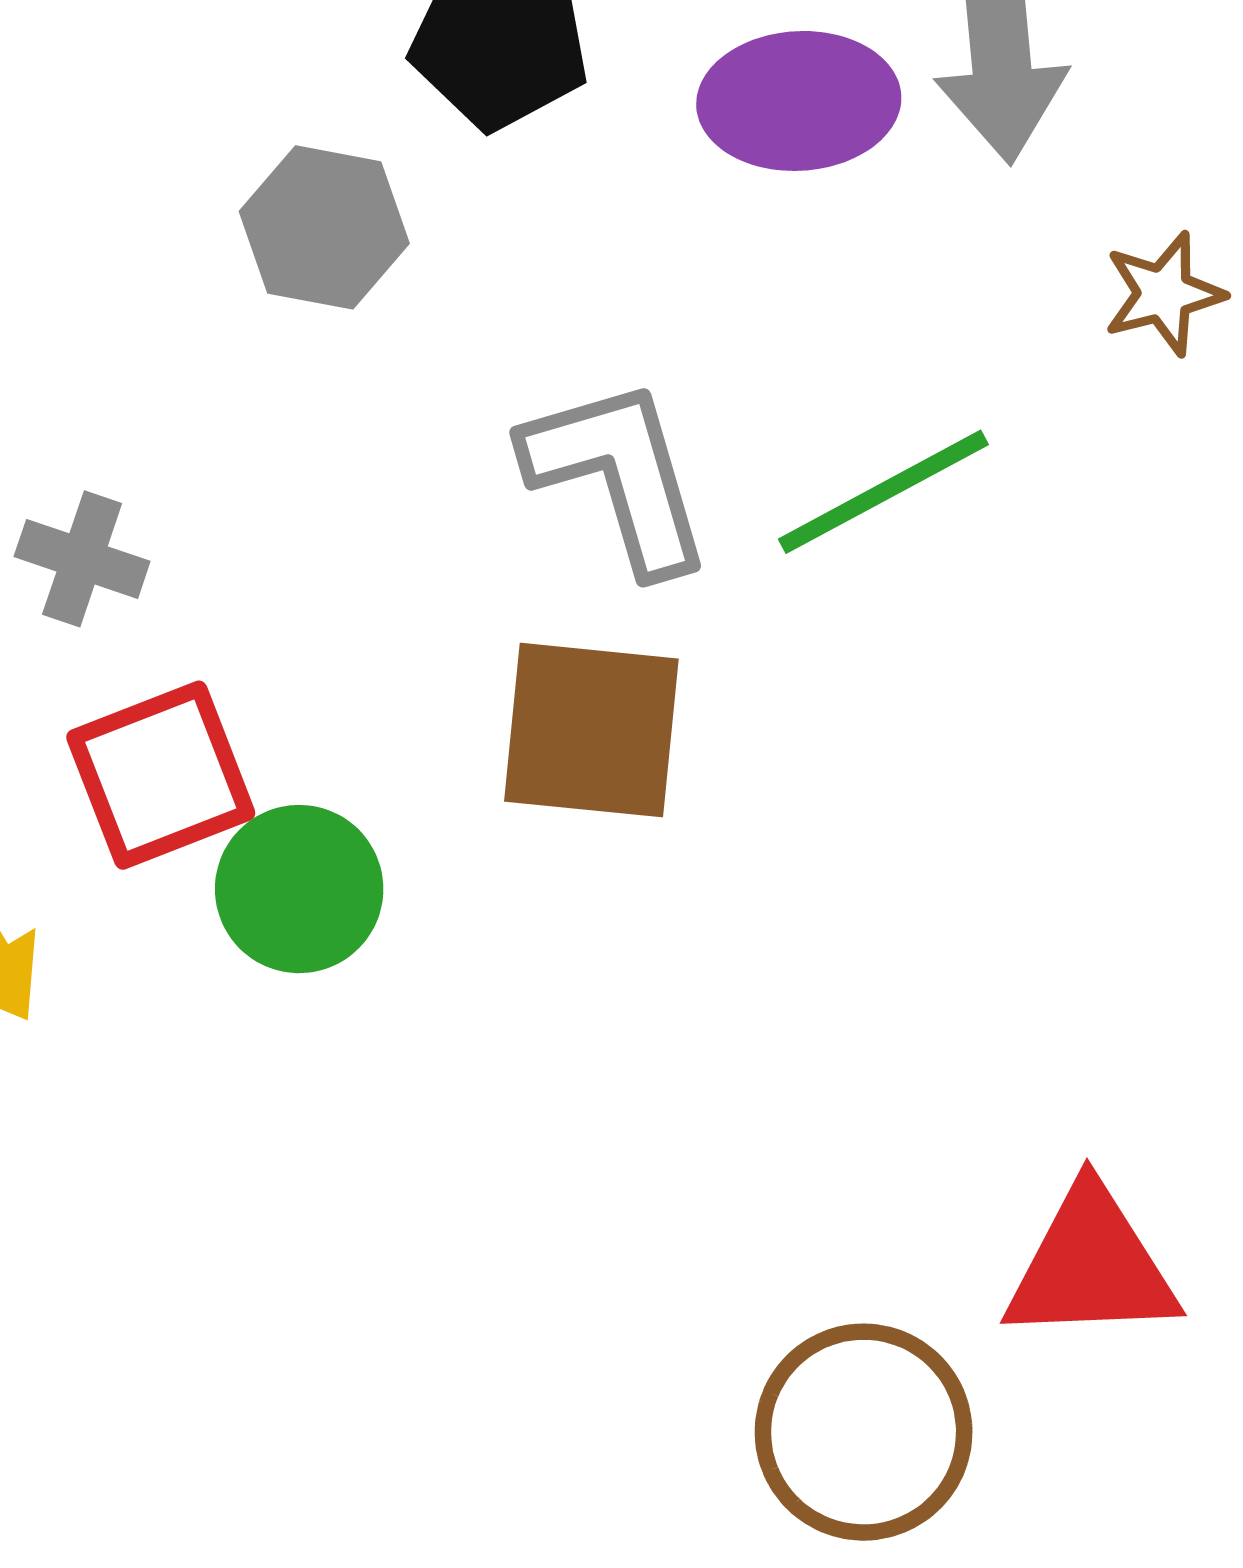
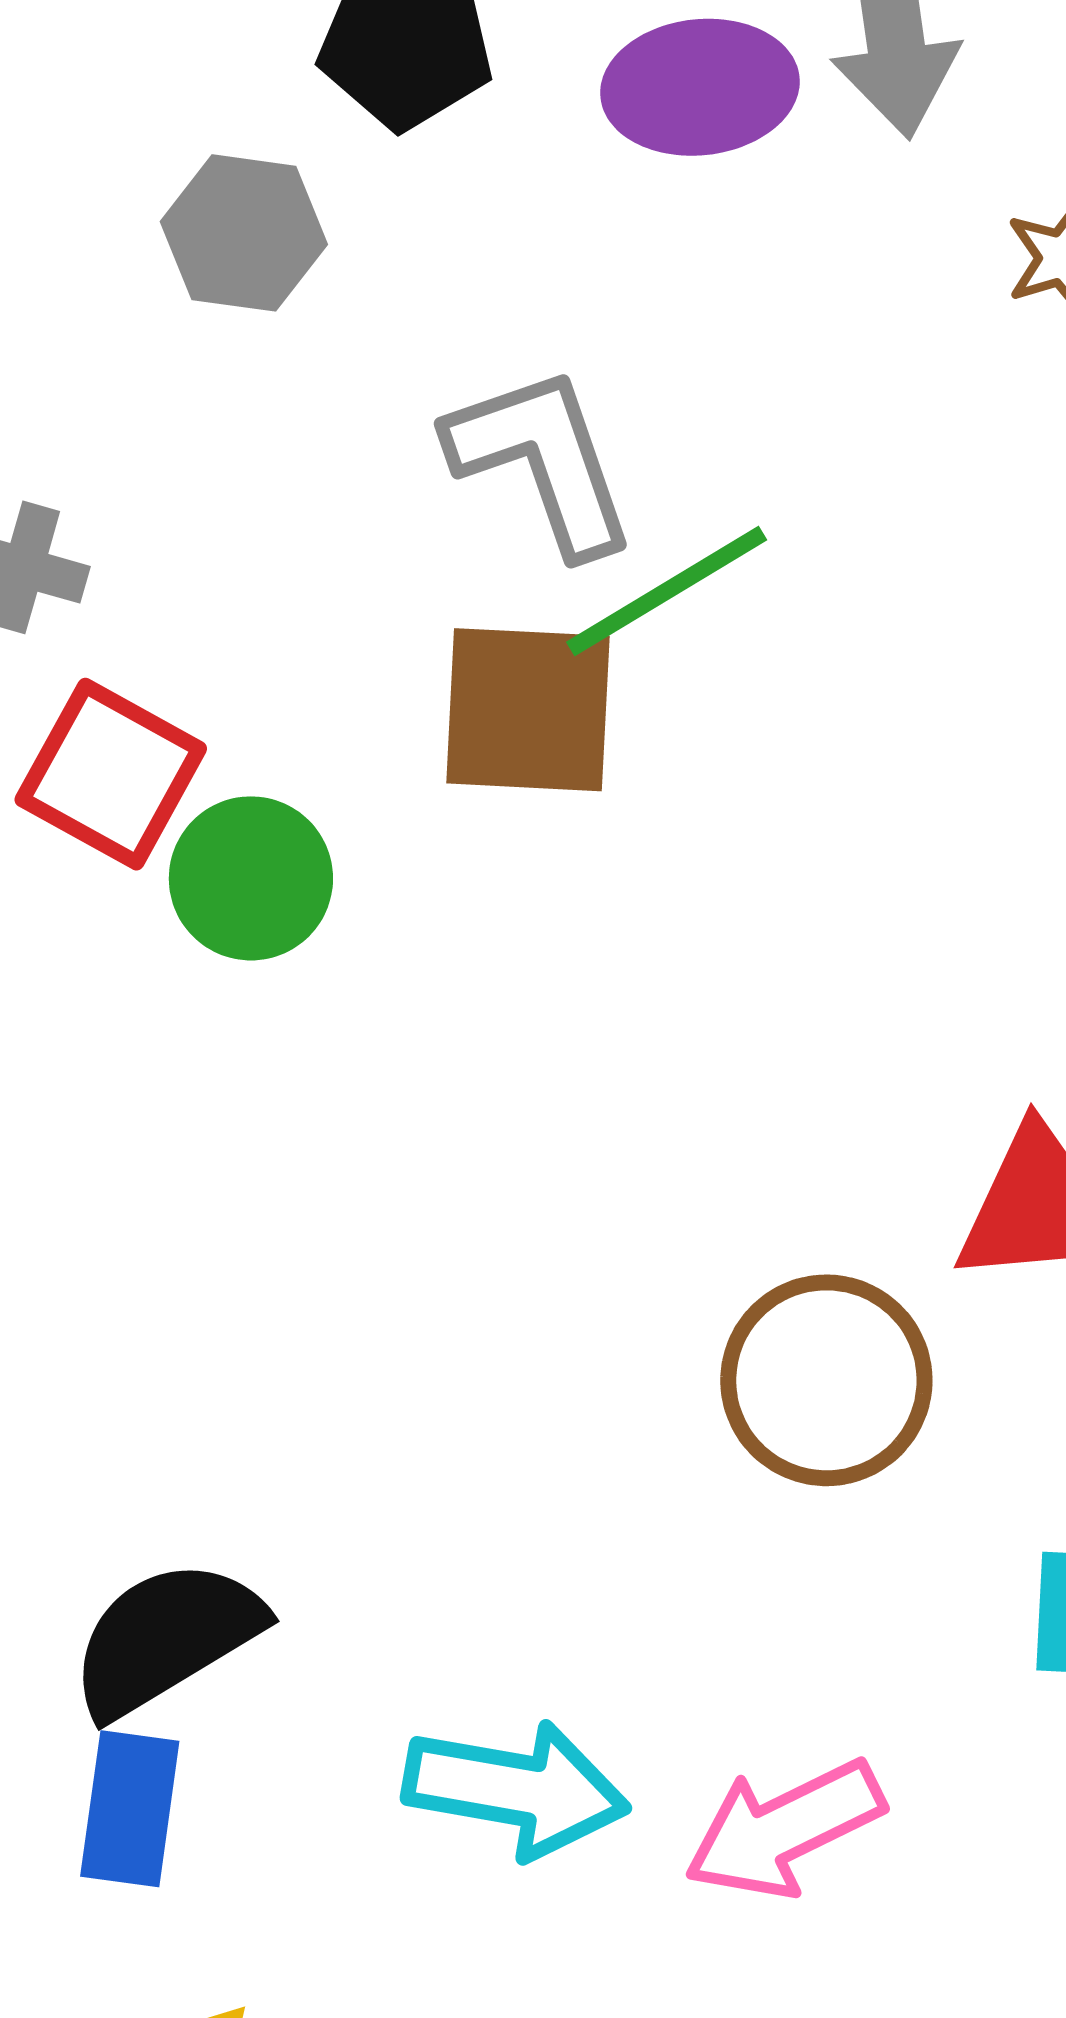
green line: (883, 492) -> (667, 591), moved
red square: (161, 775) -> (111, 774), turned -37

